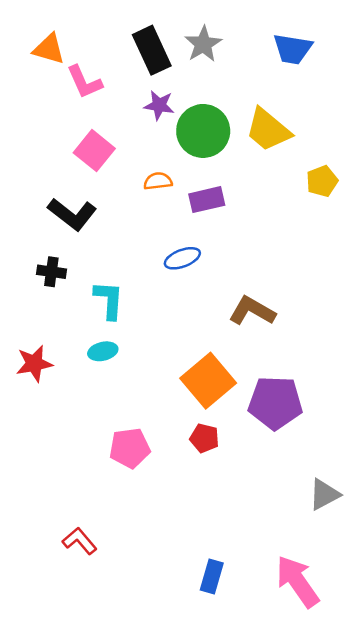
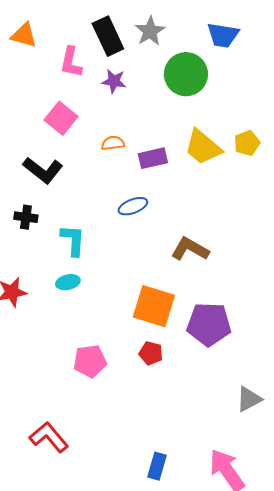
pink L-shape: (84, 82) -> (71, 62), moved, turned 36
yellow trapezoid: (268, 130) -> (203, 147), moved
green circle: (203, 131) -> (186, 74), moved
orange square: (208, 381) -> (154, 306), turned -33
red L-shape: (80, 541) -> (49, 437), size x1.4

